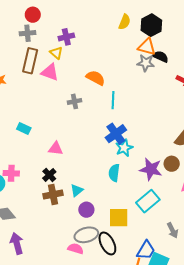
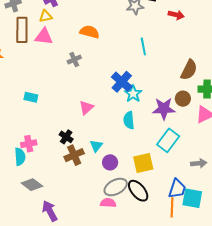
yellow triangle: (56, 53) -> (46, 16), turned -40
cyan line: (113, 100) -> (143, 46), moved
pink triangle: (56, 148) -> (86, 108), moved, turned -35
gray arrow: (173, 230) -> (199, 163), turned -56

